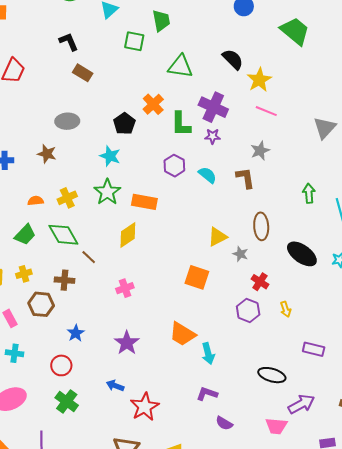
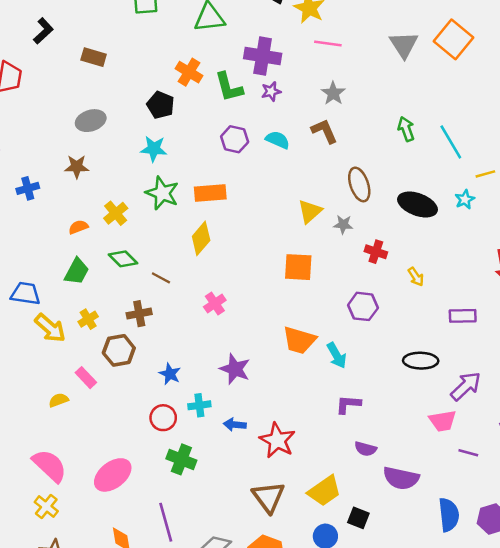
black L-shape: (69, 42) -> (43, 31), moved, turned 85
green diamond: (63, 235) -> (123, 259), size x0.7
purple hexagon: (248, 310) -> (363, 306), moved
cyan cross: (15, 353) -> (199, 405), moved
purple semicircle: (224, 423) -> (366, 449), moved

